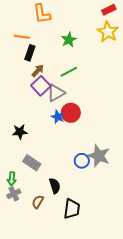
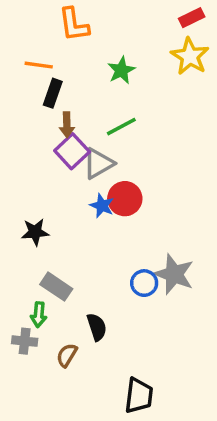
brown arrow: (38, 71) -> (67, 125), turned 136
green arrow: (12, 179) -> (39, 315), moved
gray cross: (14, 194) -> (25, 341), turned 32
black trapezoid: (72, 209) -> (139, 396), moved

